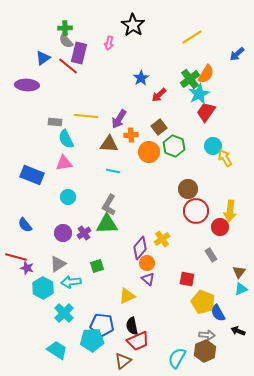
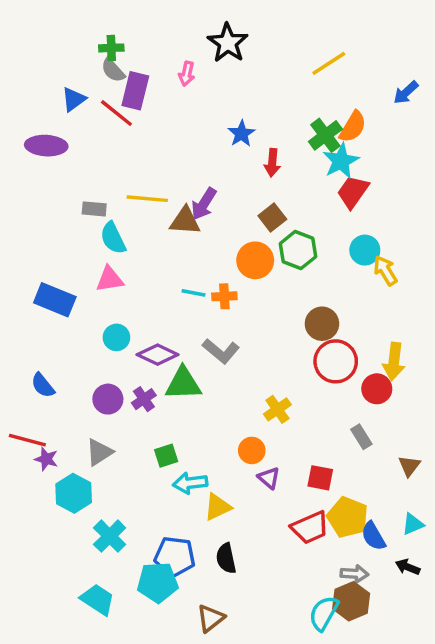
red arrow: (159, 95) -> (272, 163), turned -42
orange cross: (131, 135) -> (224, 296), moved
brown triangle: (109, 144) -> (185, 221), moved
gray L-shape: (109, 205) -> (221, 351), moved, turned -80
purple diamond: (140, 248) -> (158, 355), moved, turned 75
purple triangle: (148, 279) -> (269, 478), moved
cyan arrow: (71, 282) -> (190, 483), moved
cyan triangle: (241, 289) -> (413, 524), moved
red trapezoid: (138, 341) -> (310, 528), moved
cyan semicircle: (177, 358) -> (324, 613), moved

